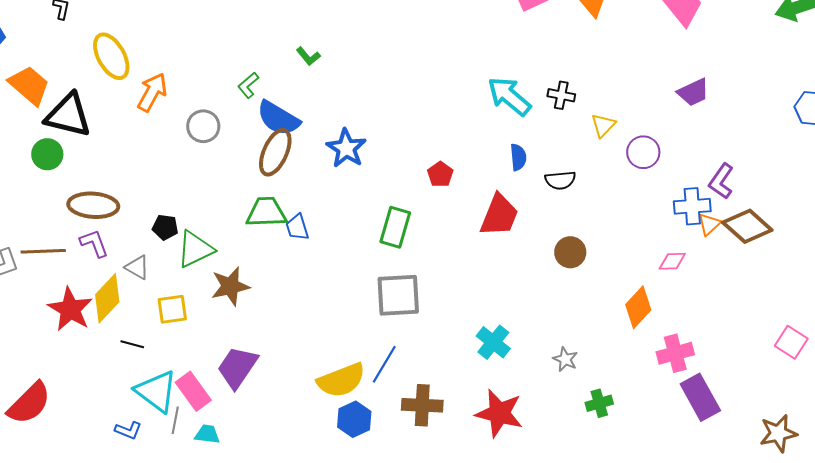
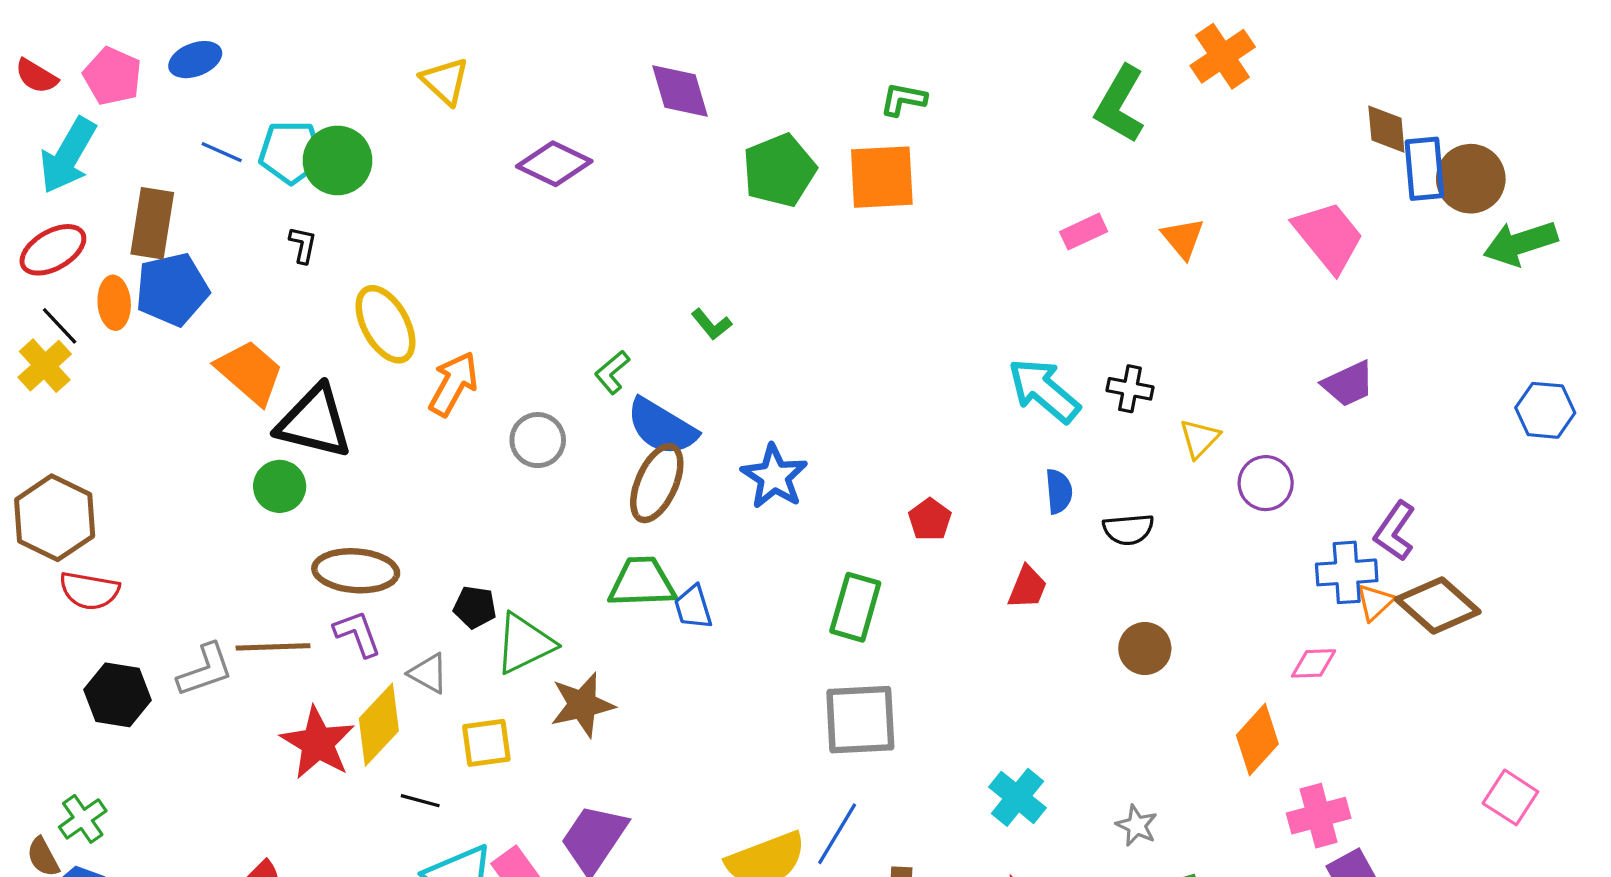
red trapezoid: (499, 215) -> (1027, 587), size x0.6

